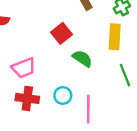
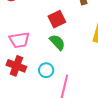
green semicircle: (82, 58) -> (57, 42), moved

